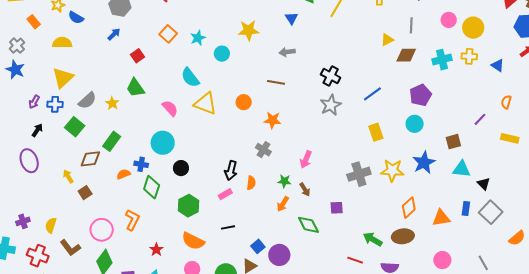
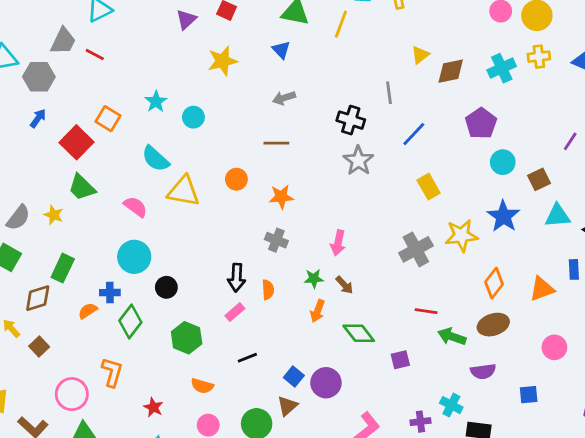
gray line: (411, 25) -> (389, 93), moved
yellow star: (249, 30) -> (223, 61), moved
orange square: (168, 34) -> (108, 119), moved
red square: (138, 56) -> (77, 142), size x1.6
cyan circle: (415, 124) -> (503, 162), moved
green diamond: (152, 187) -> (130, 322), turned 30
purple square: (337, 208) -> (400, 360), moved
orange semicircle: (193, 241) -> (202, 386), size x0.7
red line: (355, 260) -> (426, 311), moved

